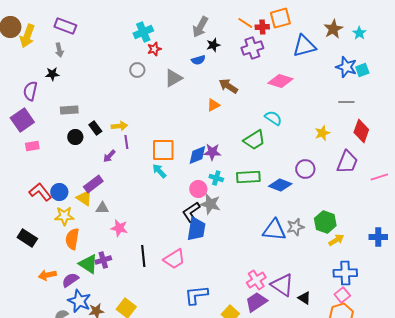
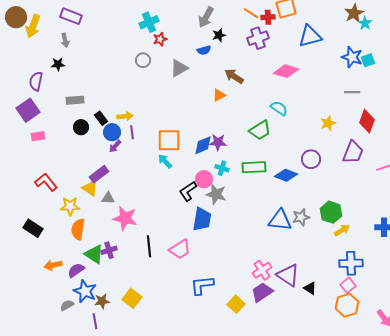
brown star: (333, 29) -> (354, 13), moved
blue circle: (59, 192) -> (112, 132), moved
black L-shape: (191, 212) -> (188, 191), moved
pink star: (119, 228) -> (125, 218), size x1.4

